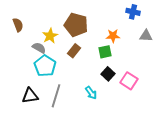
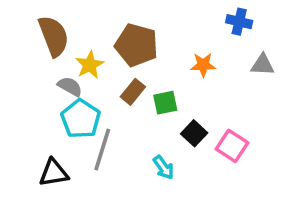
brown semicircle: (18, 25) -> (54, 36), moved, size x1.6
green square: (105, 52) -> (165, 103), moved
gray line: (56, 96) -> (102, 149), moved

